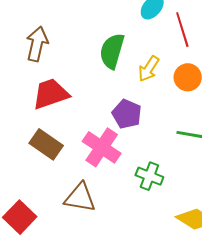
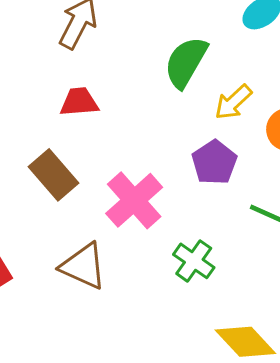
red trapezoid: (51, 94) -> (79, 102), size x0.7
purple pentagon: (127, 114) -> (214, 162), moved

